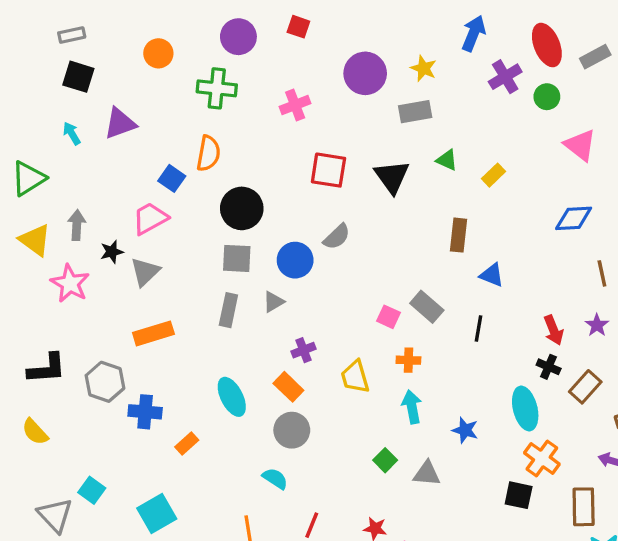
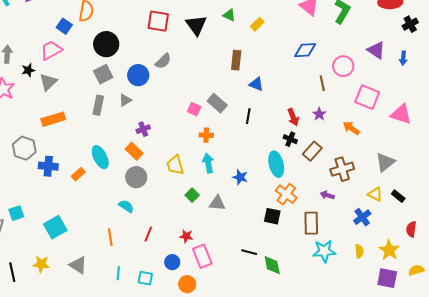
gray square: (237, 258) -> (103, 74), turned -30
yellow trapezoid: (355, 377) -> (175, 165), moved
orange rectangle: (187, 443) -> (78, 174), moved
cyan square: (92, 490) -> (16, 213), turned 35

